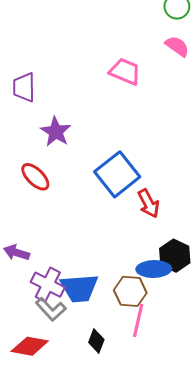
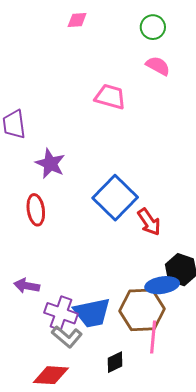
red ellipse: (35, 177) -> (36, 210), turned 44
brown hexagon: (130, 291) -> (142, 310), size x1.4
black diamond: (96, 341) -> (115, 362), turned 50

